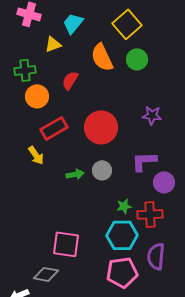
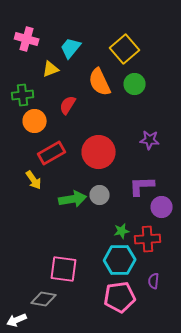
green arrow: (75, 174) -> (73, 199), size x1.5
purple semicircle: (156, 256) -> (154, 281), size x0.6

